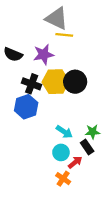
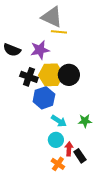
blue hexagon: (26, 107) -> (44, 98), moved
black rectangle: (87, 147) -> (80, 156), moved
red arrow: (75, 162) -> (69, 149), turned -48

